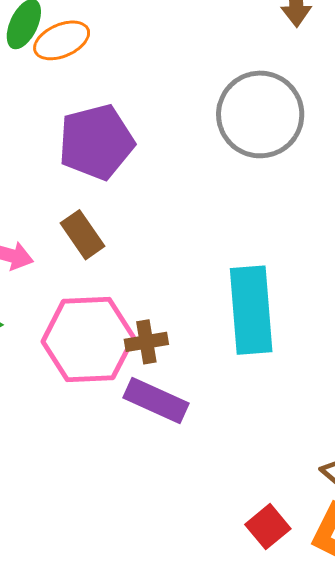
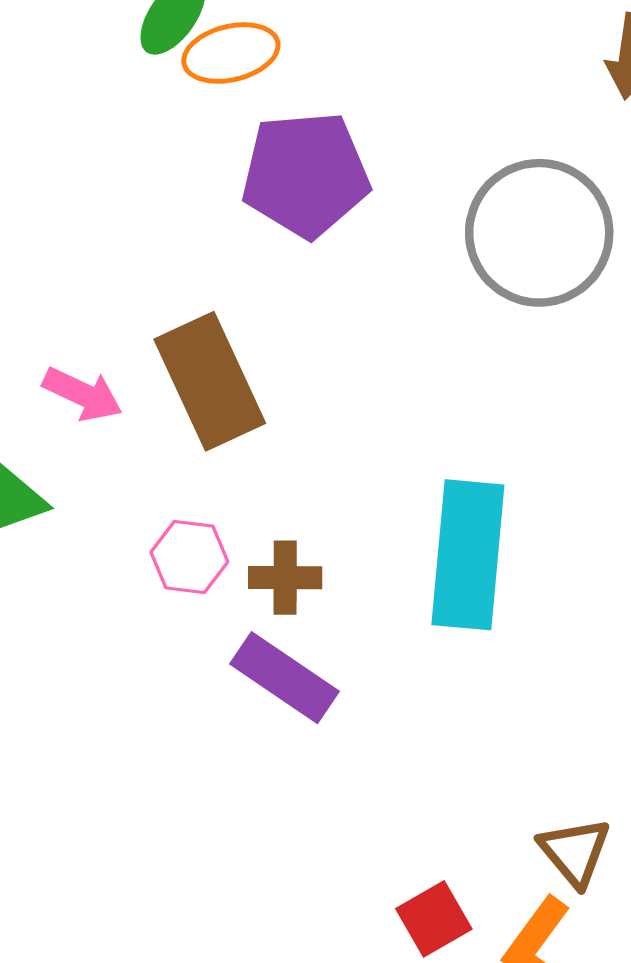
purple pentagon: (96, 142) -> (306, 174), moved
brown rectangle: (82, 235) -> (210, 381), size x1.6
pink hexagon: (88, 340) -> (189, 557), size x0.5

